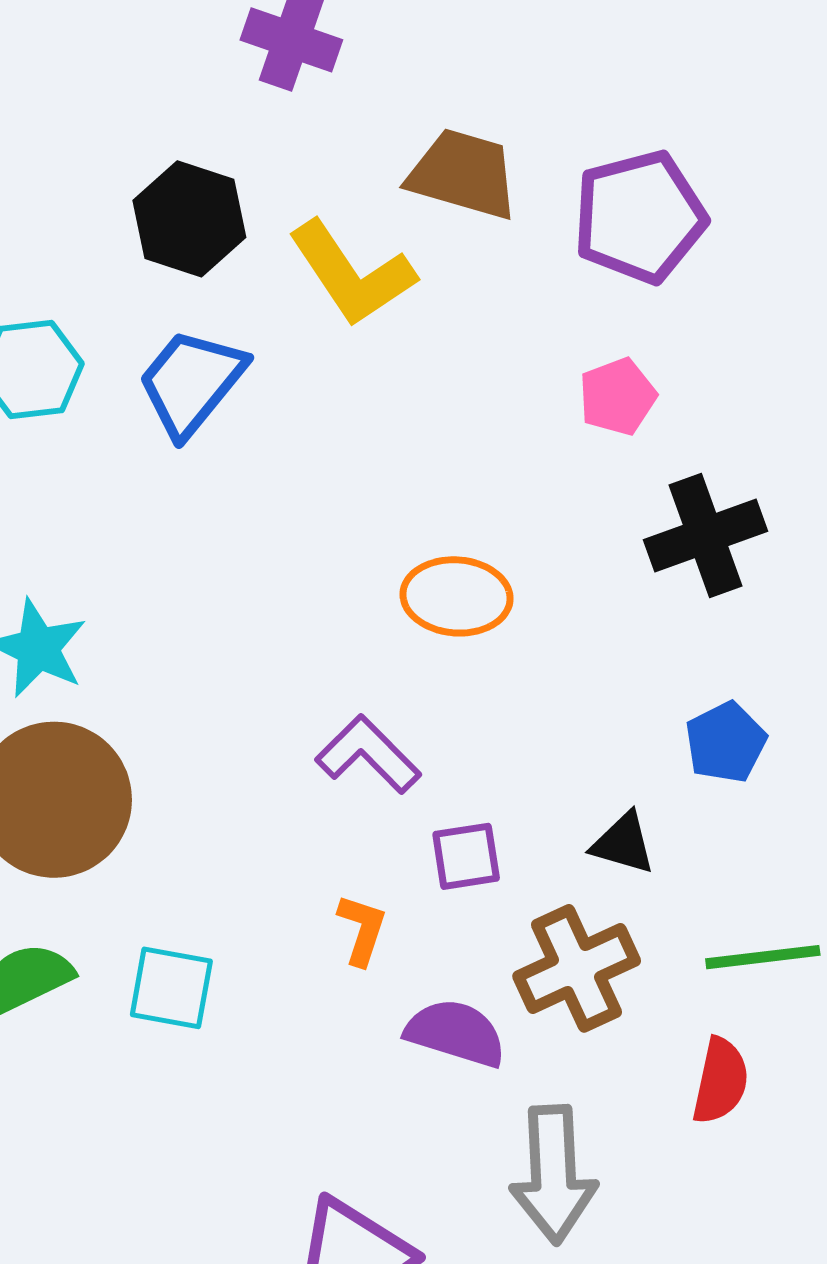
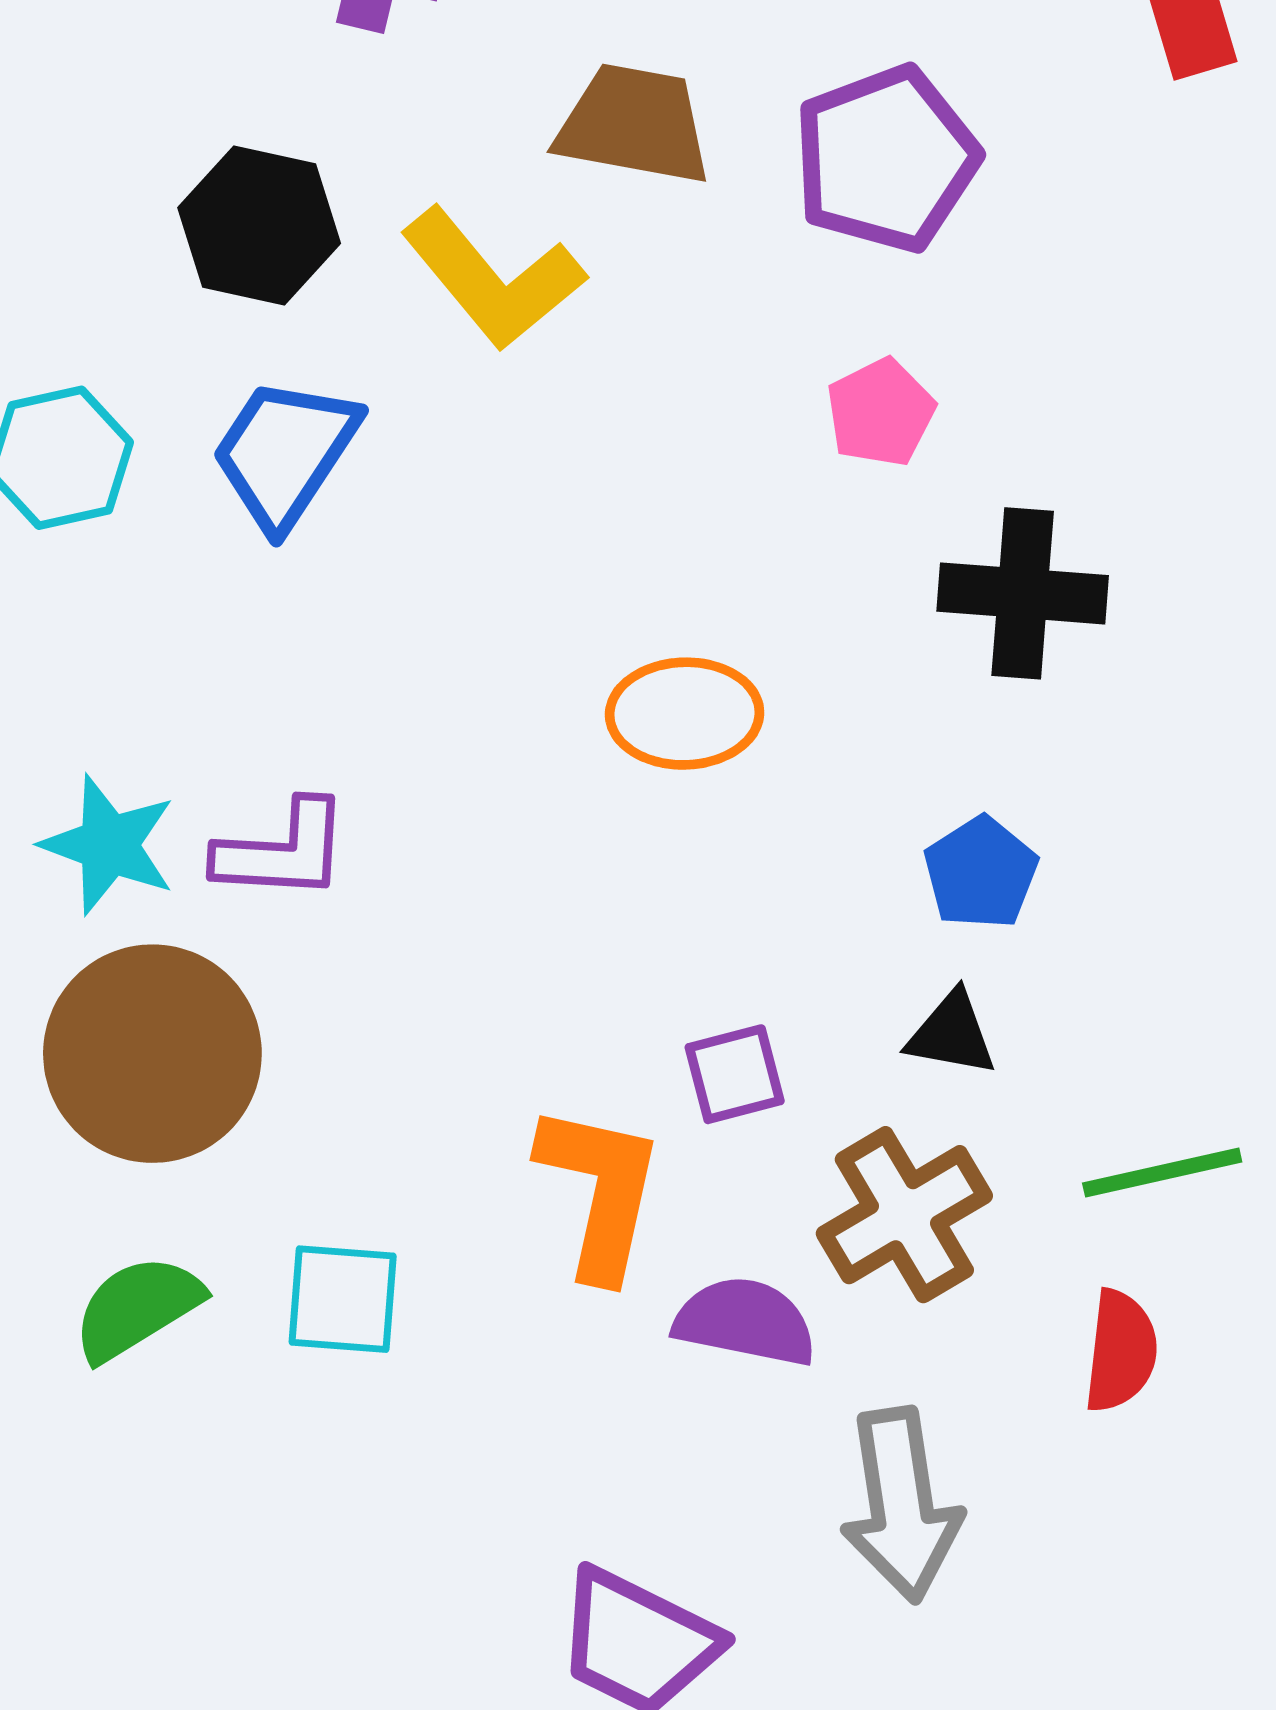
black cross: (705, 535) -> (1023, 593), turned 30
blue pentagon: (726, 742) -> (981, 873), moved
purple L-shape: (368, 754) -> (282, 851), moved, turned 144
orange L-shape: (362, 930) -> (600, 1191), size x1.8

